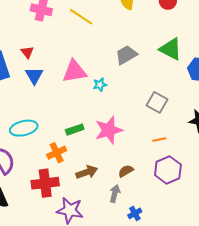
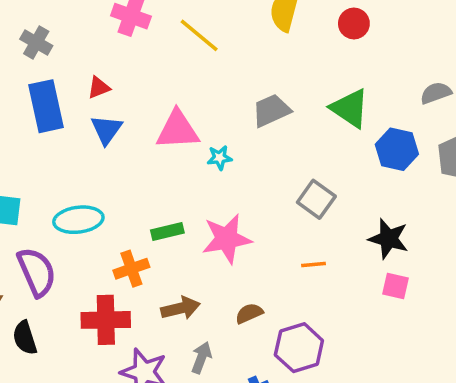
red triangle: (27, 52) -> (99, 88), turned 40
purple hexagon: (168, 170) -> (299, 348), moved
gray arrow: (115, 193) -> (201, 358), moved

